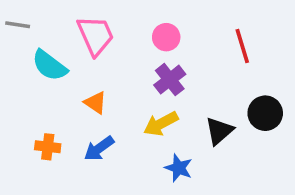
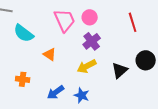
pink trapezoid: (95, 35) -> (65, 20), moved
blue arrow: (99, 149) -> (56, 92), moved
blue star: (179, 168) -> (82, 95), moved

